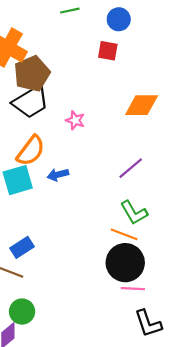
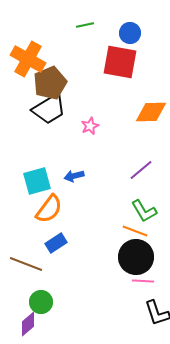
red square: (108, 51) -> (120, 62), size x1.8
pink star: (75, 120) -> (90, 126), turned 30
orange semicircle: (31, 151) -> (49, 209), moved
blue rectangle: (22, 247) -> (56, 243), moved

